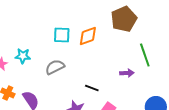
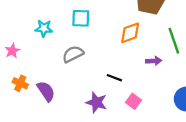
orange diamond: (88, 36) -> (130, 33), moved
cyan star: (23, 56) -> (44, 28), moved

